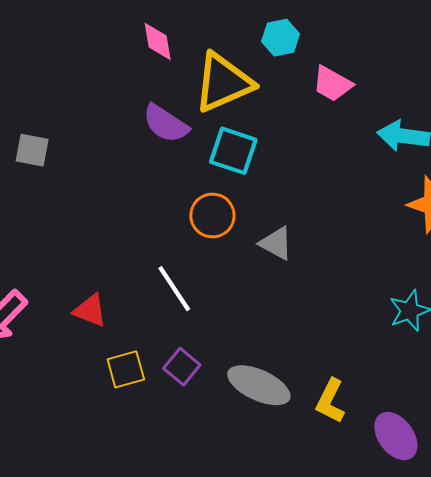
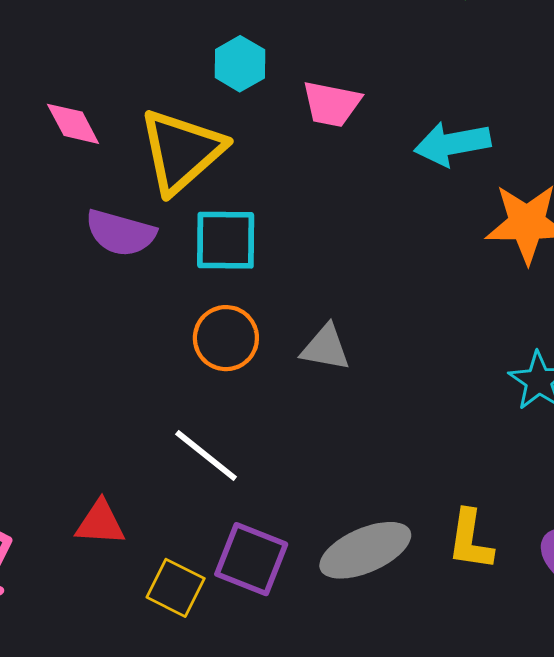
purple square: (182, 367) -> (251, 559), size x1.4
yellow square: (126, 369) -> (176, 588), turned -30
gray ellipse: (259, 385) -> (365, 550), turned -30

